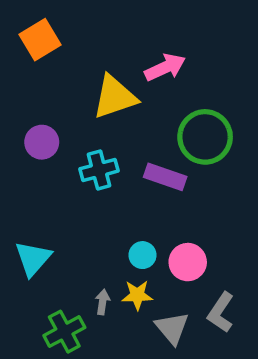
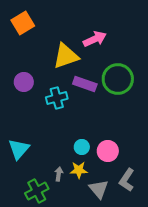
purple rectangle: (165, 177) -> (85, 84), moved

